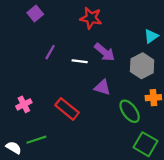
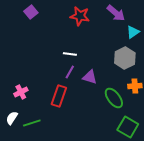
purple line: (50, 52) -> (70, 72), moved
purple arrow: (105, 52) -> (116, 13), moved
red rectangle: (67, 109) -> (59, 96), turned 70
white semicircle: (14, 148) -> (12, 118), moved, turned -88

